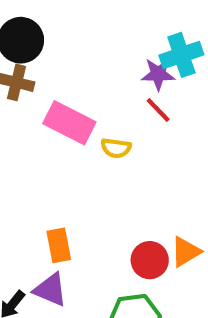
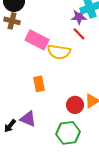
yellow semicircle: (116, 148) -> (59, 52), size x1.6
orange rectangle: (59, 245) -> (39, 84), moved

